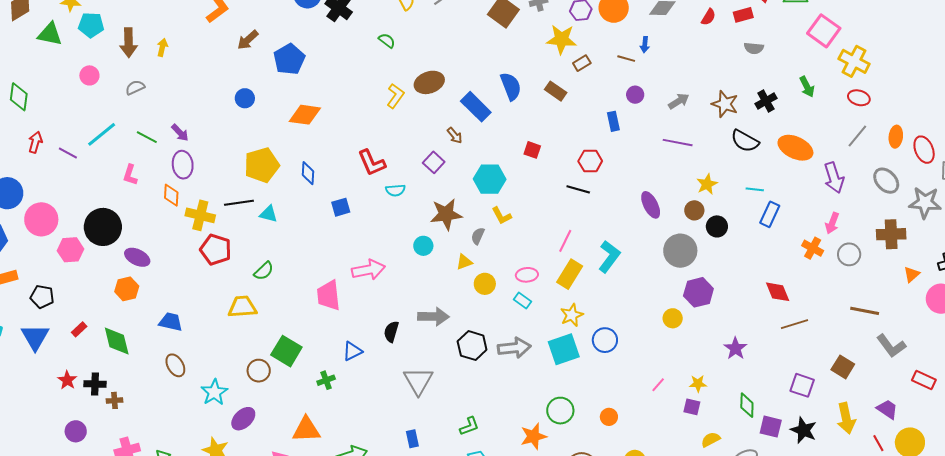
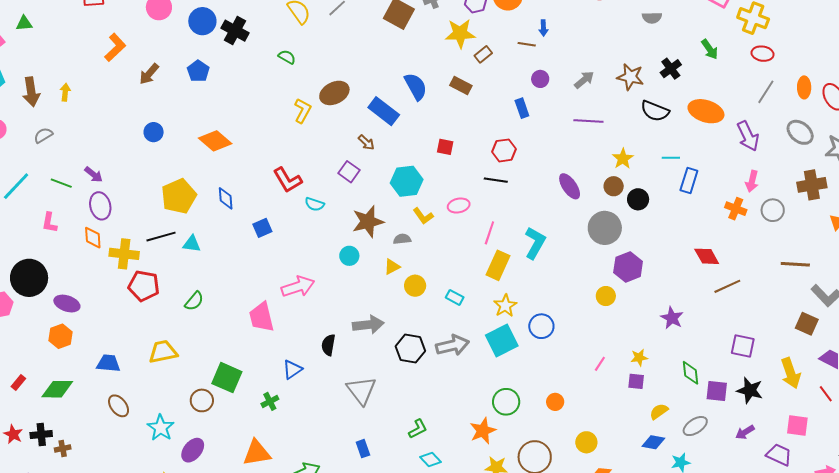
blue pentagon: (289, 59) -> (198, 71), moved, size x0.7
orange diamond: (305, 115) -> (215, 141), turned 40
cyan semicircle: (395, 190) -> (315, 204), turned 30
gray semicircle: (478, 236) -> (402, 239), turned 66
pink ellipse: (527, 275) -> (459, 205), moved
yellow trapezoid: (242, 307) -> (163, 352), moved
green diamond: (117, 341) -> (57, 389), turned -68
brown square: (843, 367) -> (807, 324), moved

